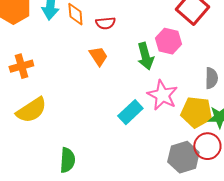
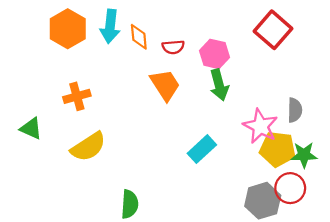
pink hexagon: (168, 41) -> (214, 54), moved
orange trapezoid: (98, 56) -> (165, 85), size x1.4
pink star: (162, 95) -> (260, 126), moved

